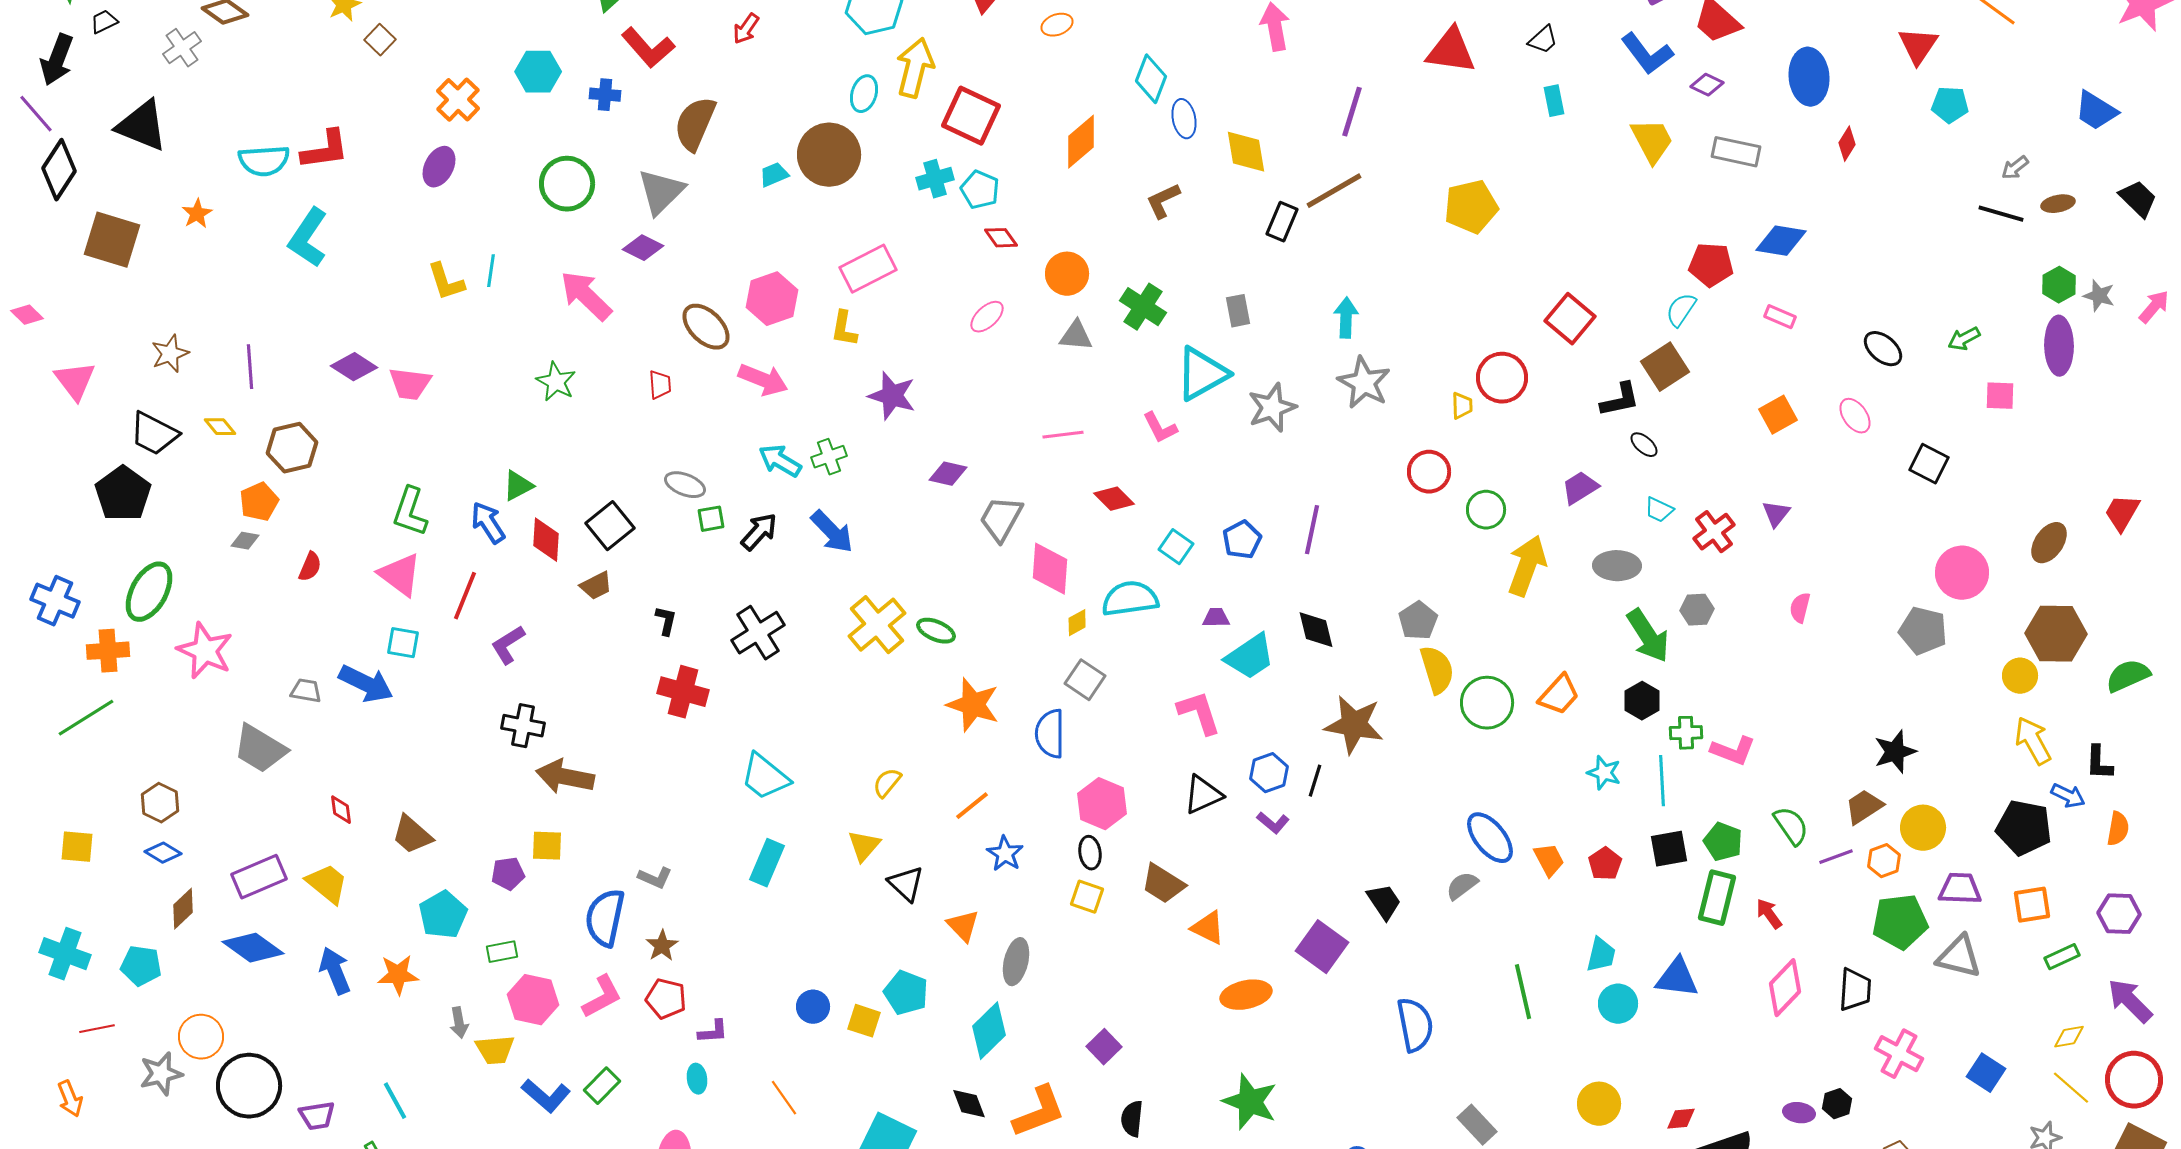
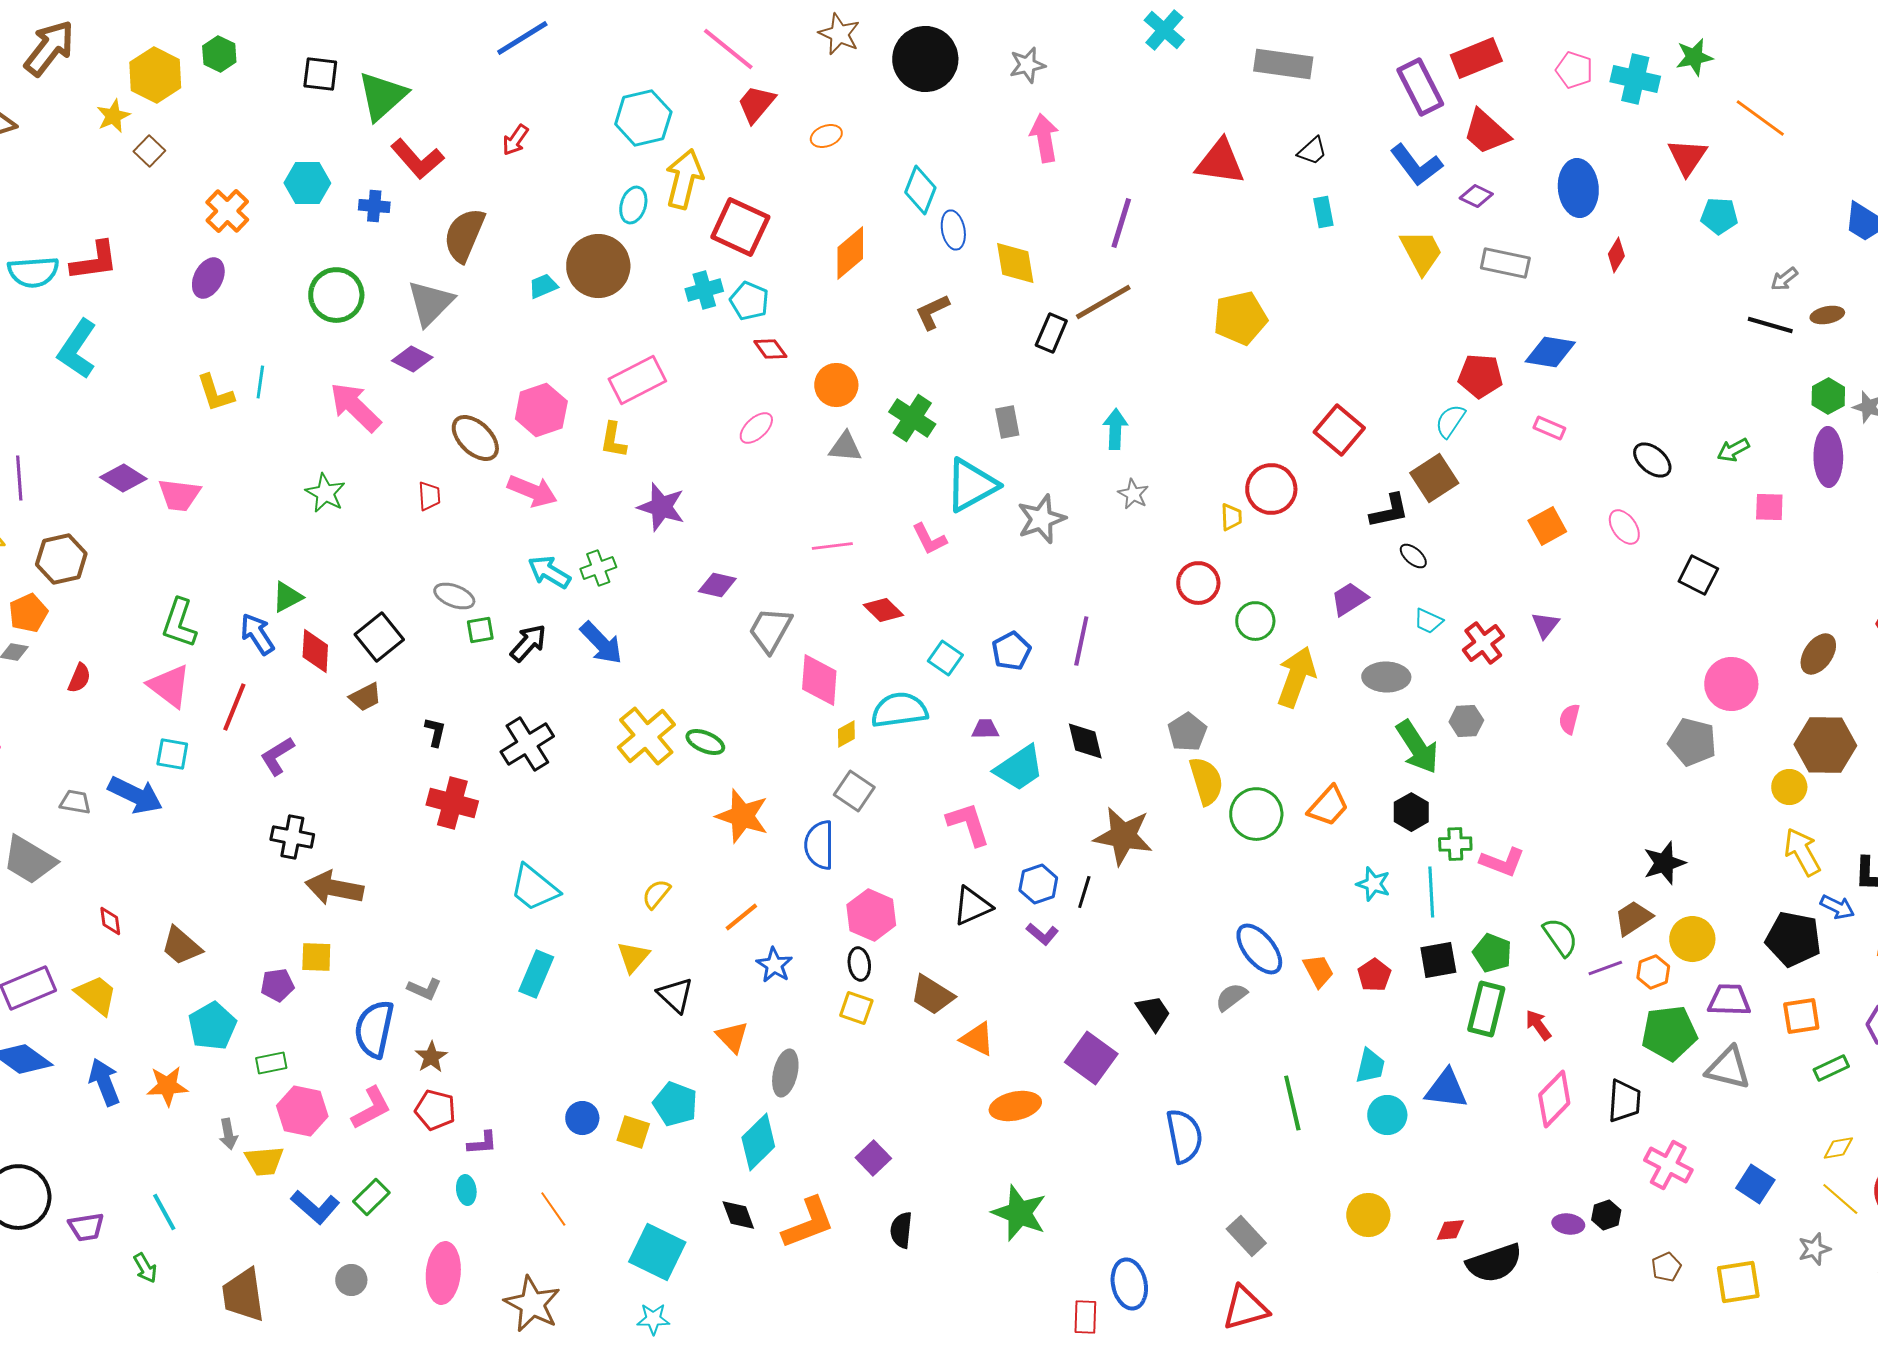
gray star: (1364, 383) -> (1133, 494), size x0.6

